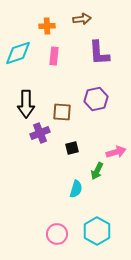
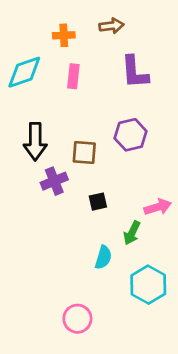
cyan hexagon: (97, 231) -> (148, 285), moved

